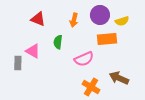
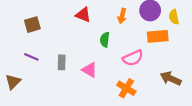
yellow semicircle: (122, 21) -> (174, 17), turned 96
pink triangle: (33, 51) -> (90, 70), moved
orange cross: (91, 87) -> (126, 88), moved

